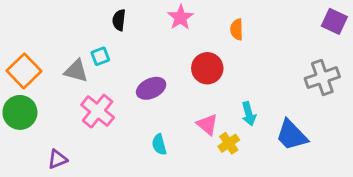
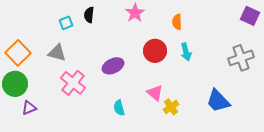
cyan square: (100, 56) -> (66, 23), moved
cyan arrow: (249, 114) -> (186, 52), moved
purple triangle: (57, 159) -> (29, 108), moved

